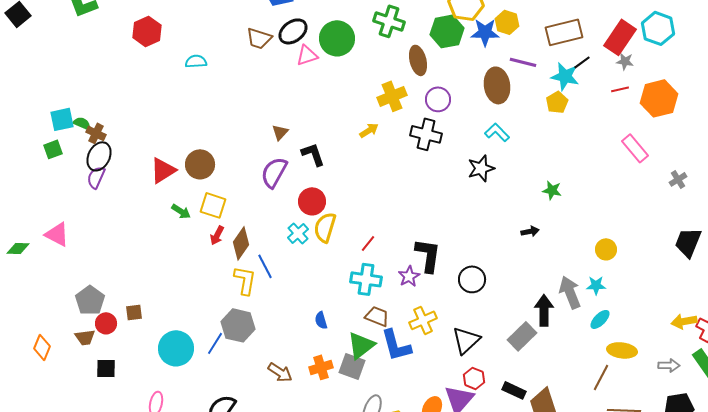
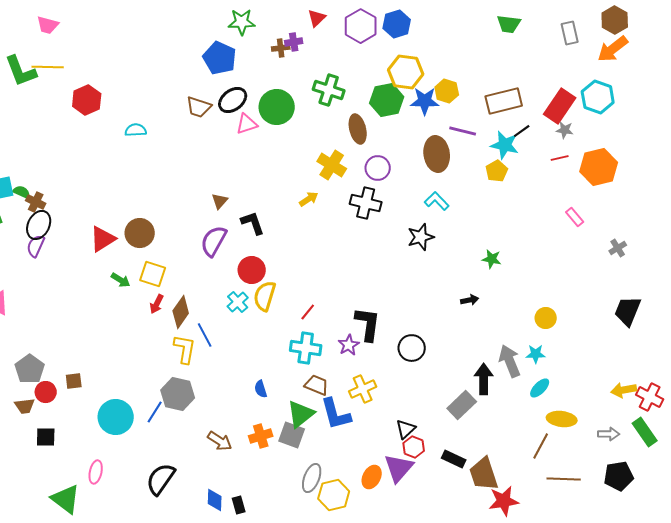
yellow cross: (392, 96) -> (332, 165), turned -36
pink rectangle: (635, 148) -> (575, 217), size x0.7
black triangle: (466, 340) -> (406, 429), moved, size x0.7

